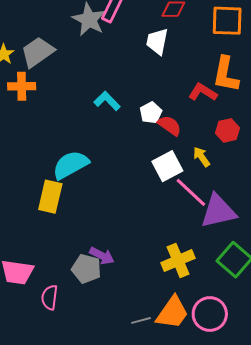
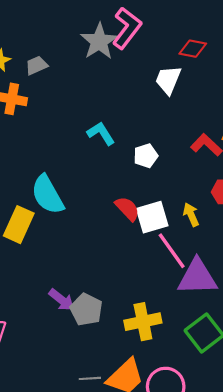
gray trapezoid: (38, 52) -> (36, 65), size x0.6
red semicircle: (170, 126) -> (127, 209), moved
cyan semicircle: (71, 165) -> (48, 195), turned -102
gray pentagon: (86, 269) -> (86, 310), moved

